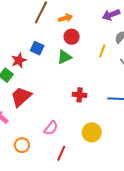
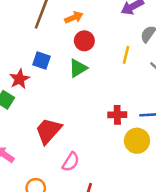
red cross: (80, 95) -> (117, 115), moved
red trapezoid: (21, 97) -> (48, 131), moved
yellow circle: (92, 132) -> (137, 141), moved

